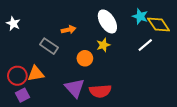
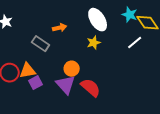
orange circle: (85, 58) -> (72, 69), moved
red semicircle: (100, 91) -> (91, 88), turned -135
purple square: (23, 95) -> (36, 83), moved

